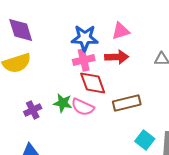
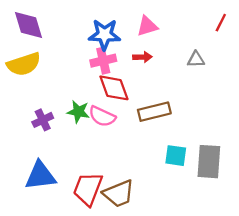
red arrow: (117, 57) -> (142, 57), size x0.7
cyan square: (145, 140) -> (176, 156), turned -30

